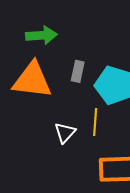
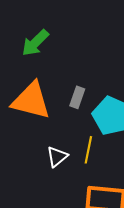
green arrow: (41, 35) -> (35, 43), moved, turned 132

